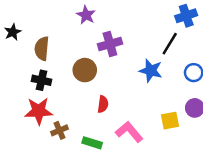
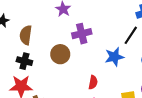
blue star: (151, 71) -> (114, 57), turned -30
red semicircle: (103, 104) -> (93, 82), moved

